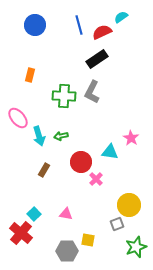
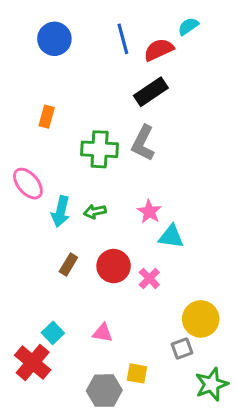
cyan arrow: (39, 136) -> (61, 212), turned 30
pink star: (131, 138) -> (149, 212), moved
red circle: (81, 162) -> (114, 266), moved

